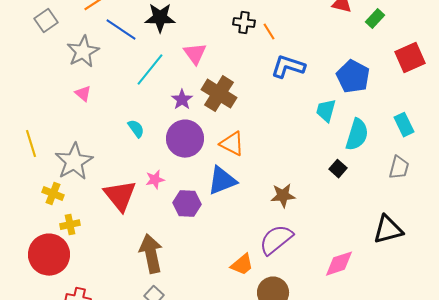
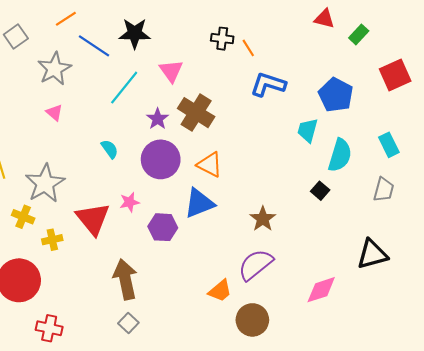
brown star: (283, 196) -> (263, 219), turned -30
yellow cross: (70, 225) -> (52, 240), moved

